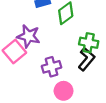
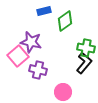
purple cross: (52, 67) -> (38, 70), moved, turned 30

